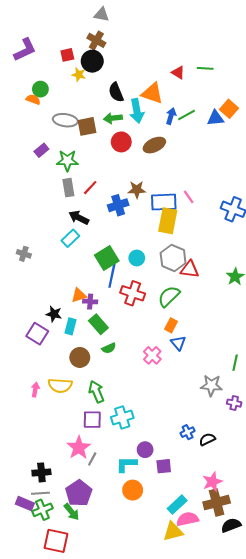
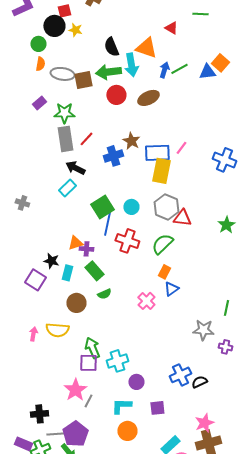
black circle: (92, 61) -> (54, 26), moved
green line: (205, 68) -> (200, 14), moved
orange semicircle: (33, 99) -> (40, 64), moved, turned 80
green arrow: (113, 118) -> (108, 72), size x1.4
gray rectangle: (68, 188) -> (65, 139), size x1.4
brown star: (137, 190) -> (131, 141), turned 30
pink line: (189, 197) -> (181, 148), turned 72
blue triangle: (178, 343) -> (171, 289), turned 35
green arrow: (96, 392) -> (92, 348), moved
blue cross: (188, 432) -> (180, 375), size x1.5
purple circle: (145, 450) -> (136, 382), moved
gray line: (40, 493) -> (55, 434), moved

